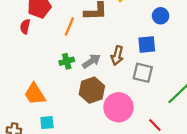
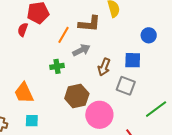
gray arrow: (91, 61) -> (81, 50), moved

